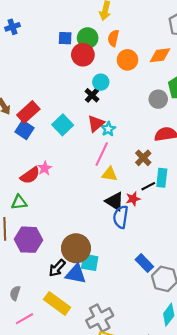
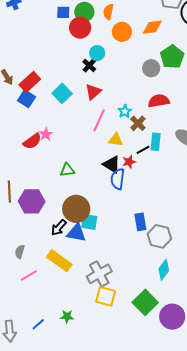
cyan star: (108, 129) -> (125, 111), moved
yellow triangle: (110, 174) -> (116, 140), moved
green triangle: (19, 202) -> (67, 170), moved
blue rectangle: (144, 263) -> (140, 222), turned 36

